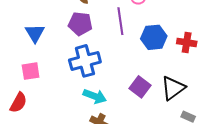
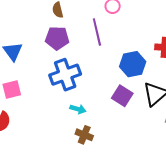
blue hexagon: (154, 37) -> (133, 64), moved
cyan arrow: (95, 96) -> (78, 109), size x0.7

